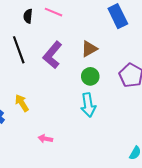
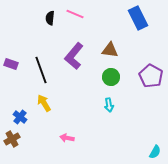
brown triangle: (89, 49) -> (110, 50), turned 36
black line: (19, 50) -> (41, 70), moved
cyan arrow: (88, 105) -> (109, 105), size x0.6

